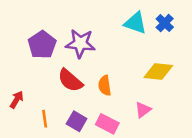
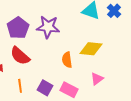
yellow diamond: (158, 71) -> (91, 49), moved
red semicircle: (70, 80) -> (20, 56), moved

